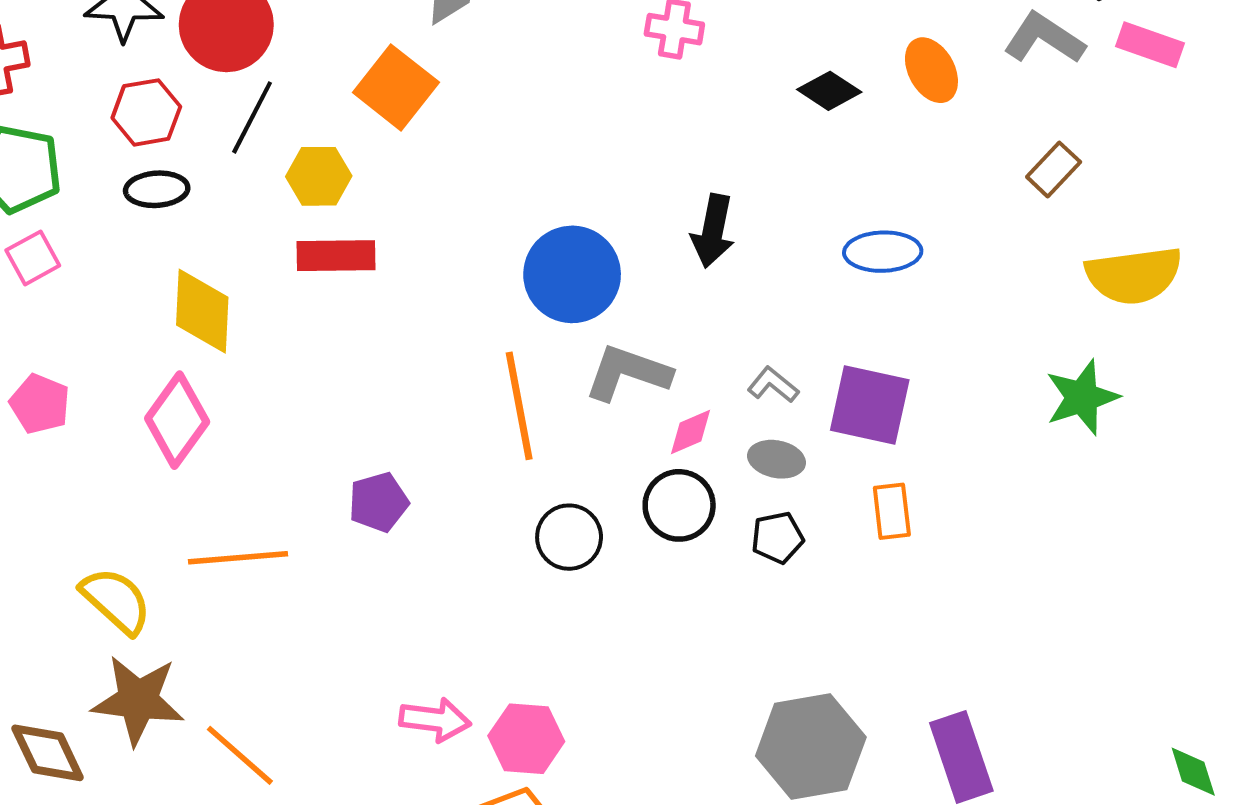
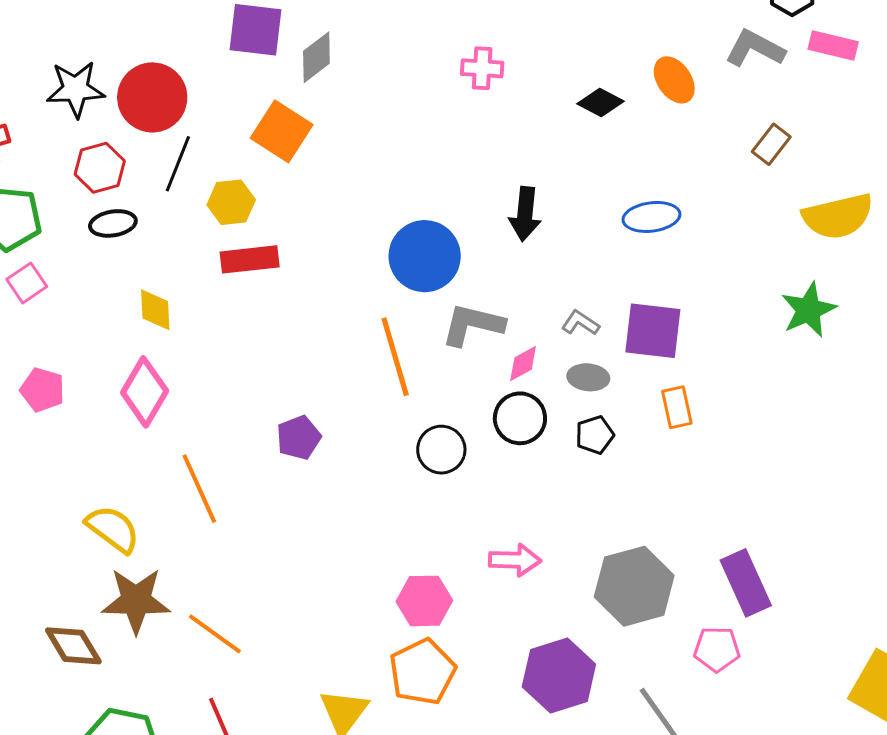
yellow diamond: (202, 311) -> (155, 310), size x0.7
orange line: (238, 558) -> (199, 489), turned 76
pink arrow: (435, 720) -> (515, 560), moved

